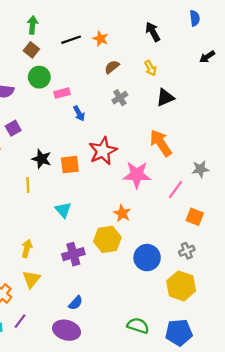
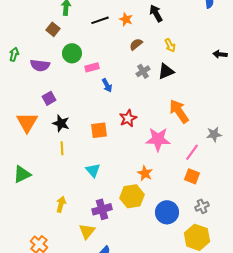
black arrow: (153, 32) -> (156, 13), moved
brown square: (31, 50) -> (53, 29), moved
black arrow: (207, 57) -> (220, 54), moved, turned 40
black triangle: (165, 98) -> (166, 71), moved
red star: (103, 151) -> (128, 118), size x0.7
black star: (42, 159) -> (61, 123), moved
orange square: (195, 217) -> (192, 176), moved
yellow triangle: (31, 279) -> (87, 231), moved

